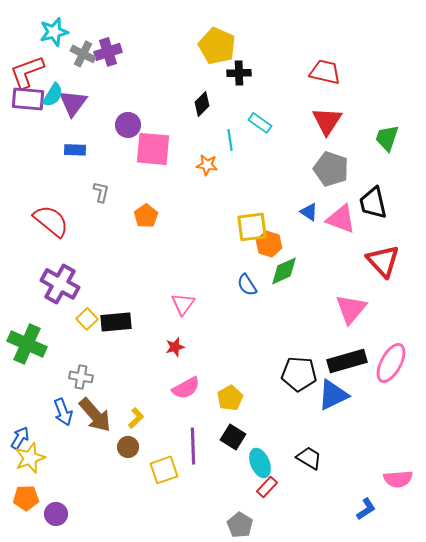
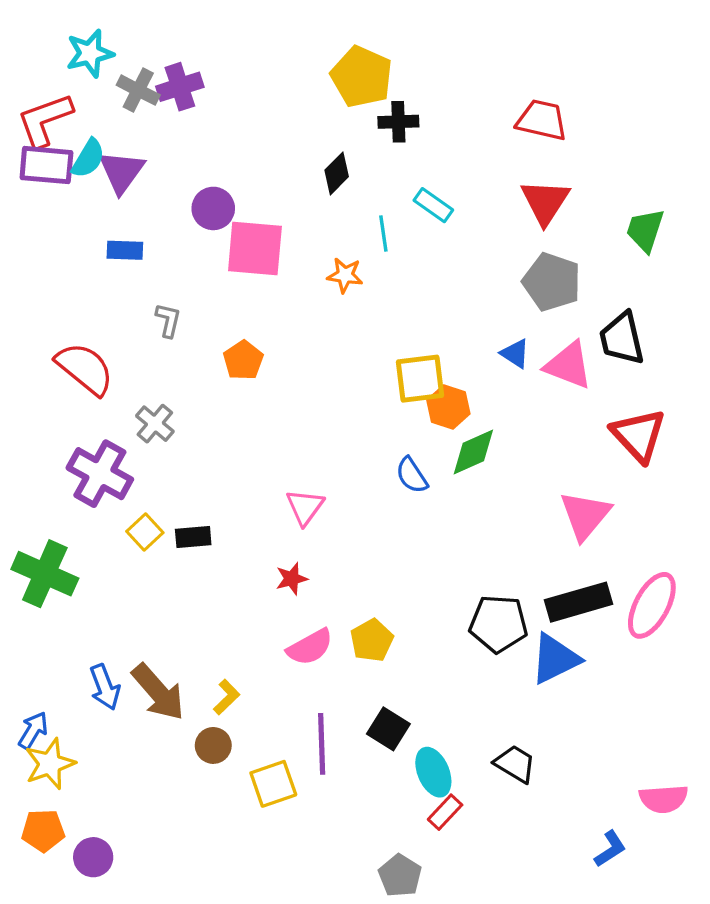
black rectangle: (116, 322) -> (193, 537), size x0.7
gray cross: (81, 377) -> (155, 424), moved, turned 30
yellow pentagon: (230, 398) -> (372, 640), moved

